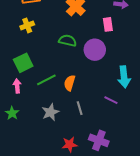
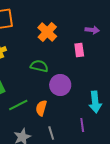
purple circle: (95, 50) -> (60, 85), moved
purple line: (111, 100) -> (82, 125), turned 56

